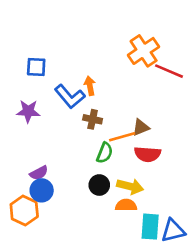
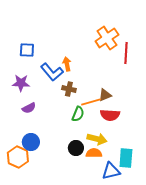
red line: (169, 71) -> (126, 53), turned 70
purple semicircle: (39, 173) -> (29, 108), moved
black circle: (99, 185) -> (76, 148), moved
cyan rectangle: (150, 227) -> (126, 158), moved
blue triangle: (173, 231) -> (111, 171), moved

